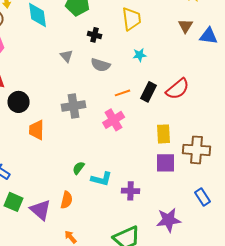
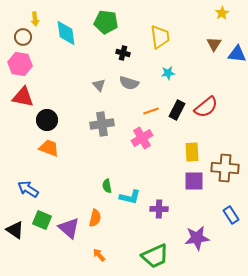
gray triangle: (67, 56) -> (99, 85), moved
orange trapezoid: (37, 130) -> (49, 148), moved, turned 110
green semicircle: (79, 168) -> (107, 186), turned -48

